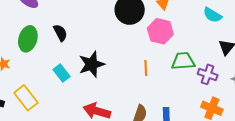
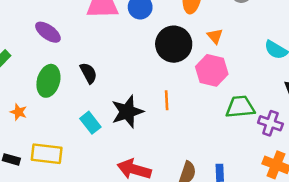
orange line: (146, 68) -> (167, 100), moved
yellow rectangle: (26, 98) -> (47, 154), turned -45

